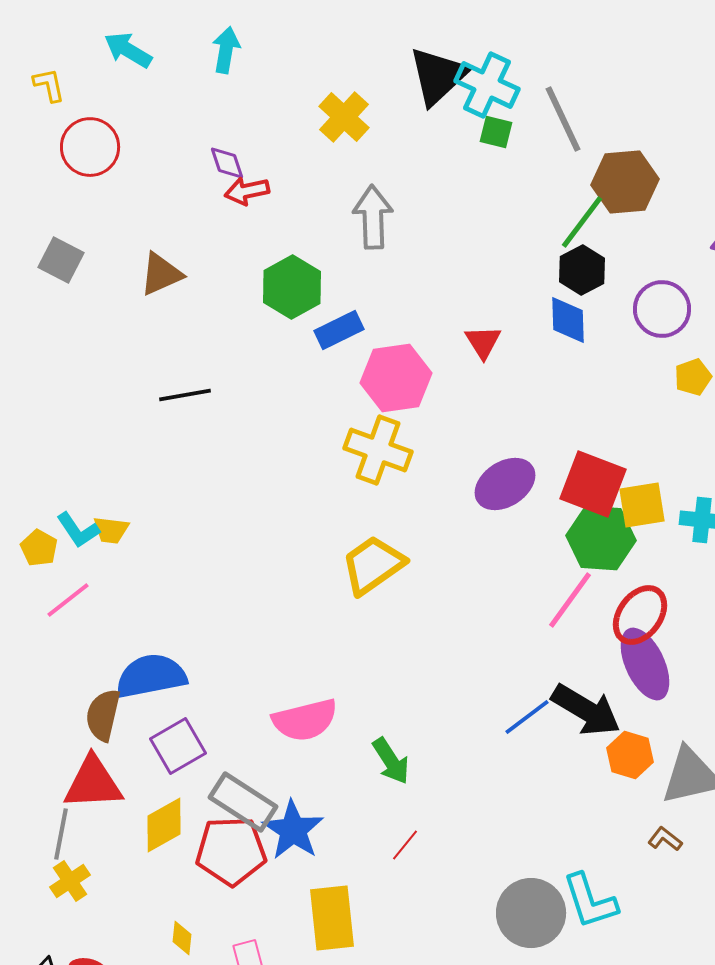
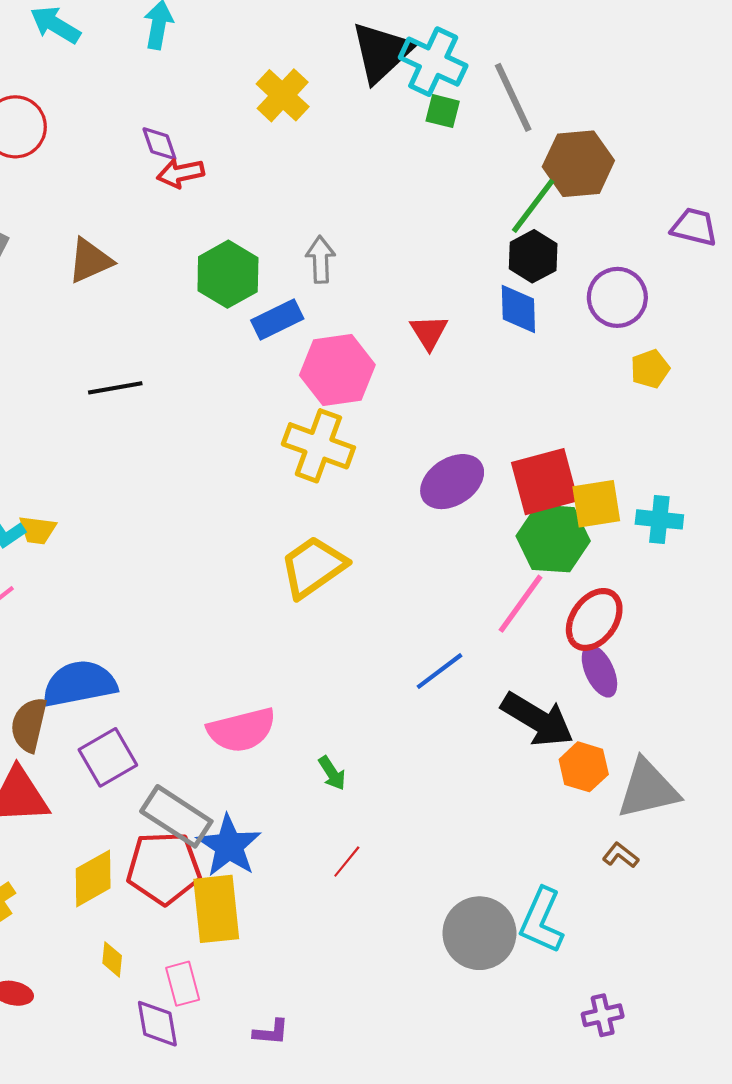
gray arrow: (373, 217) -> (321, 259), moved, size x0.7
red square: (593, 484) -> (545, 482), turned -36
purple ellipse: (645, 664) -> (599, 671), size x0.7
blue line: (527, 717) -> (439, 671), moved
green arrow: (391, 761) -> (332, 773), size x0.7
yellow diamond: (164, 825) -> (93, 878), moved
cyan L-shape: (590, 901) -> (542, 921), turned 42
yellow rectangle: (332, 918) -> (216, 909), moved

